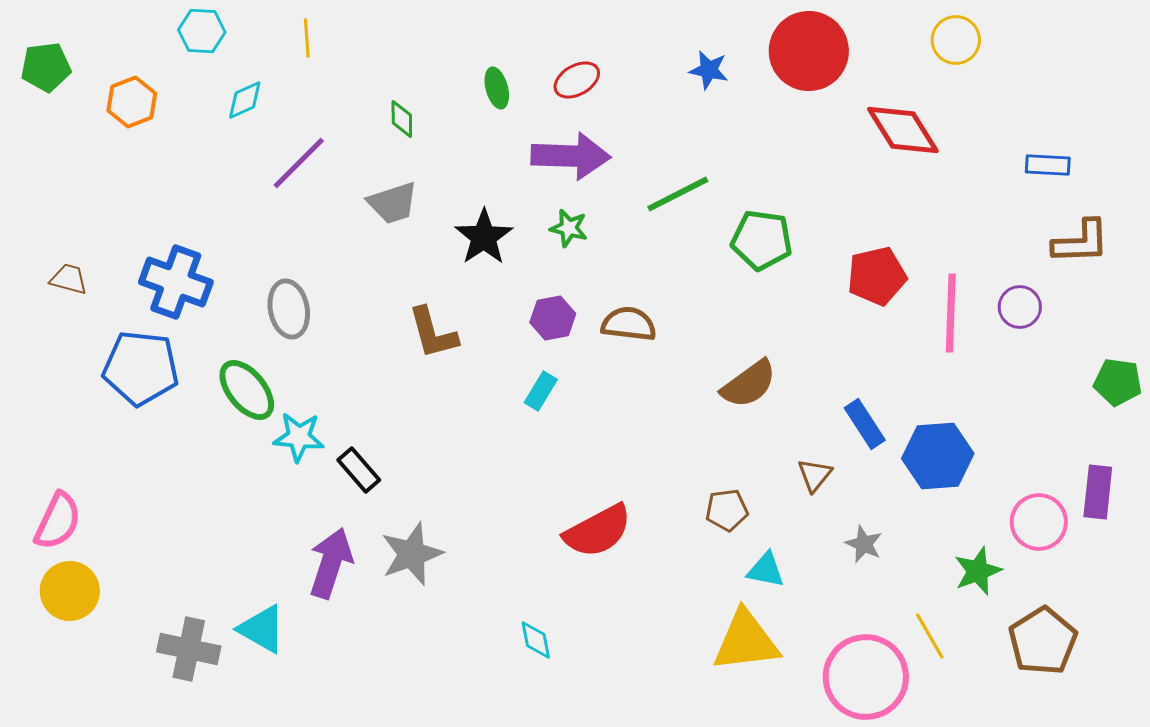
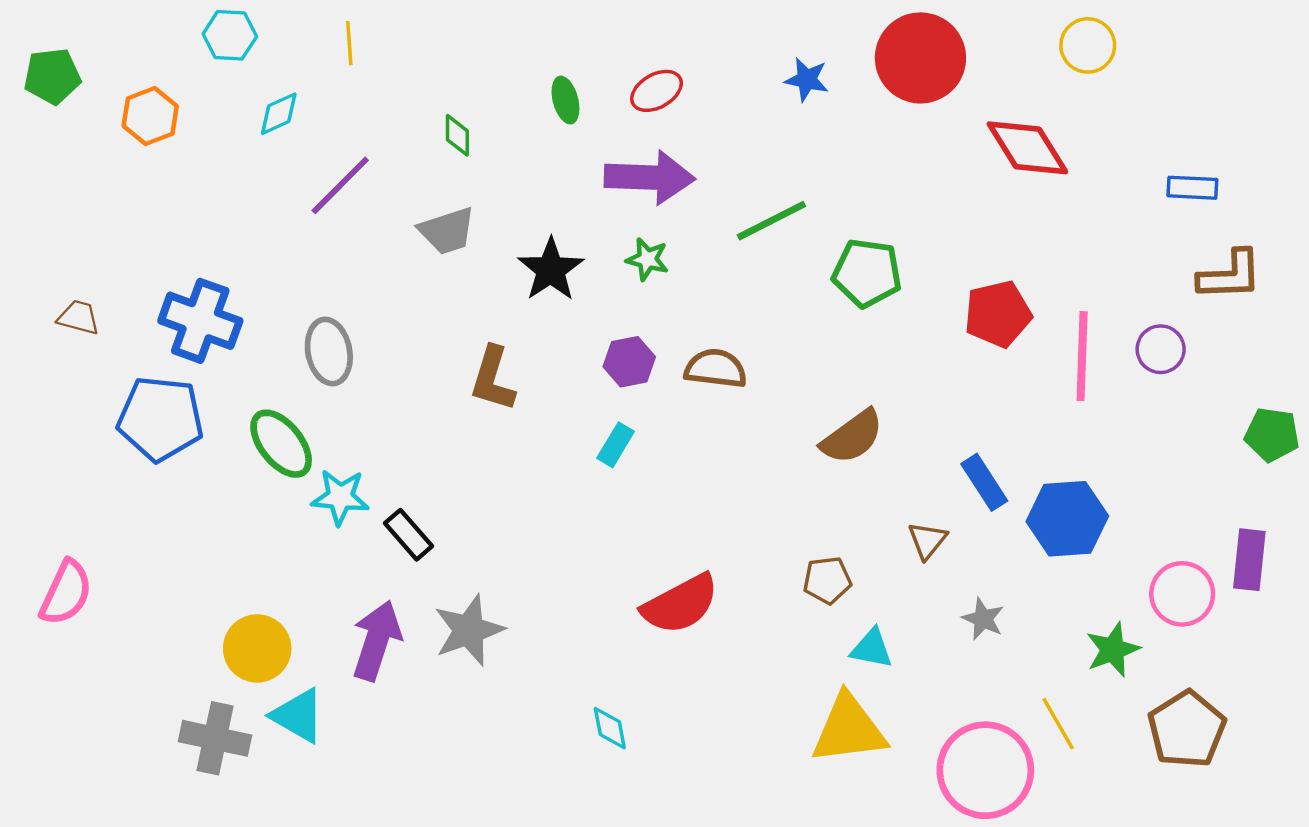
brown L-shape: (433, 333) -> (493, 379), turned 32
yellow circle: (70, 591) -> (257, 648), moved

